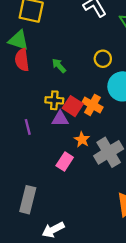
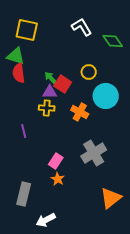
red square: (73, 106) -> (63, 84), moved
purple triangle: (60, 119) -> (50, 92), moved
orange star: (82, 140) -> (58, 179), moved

